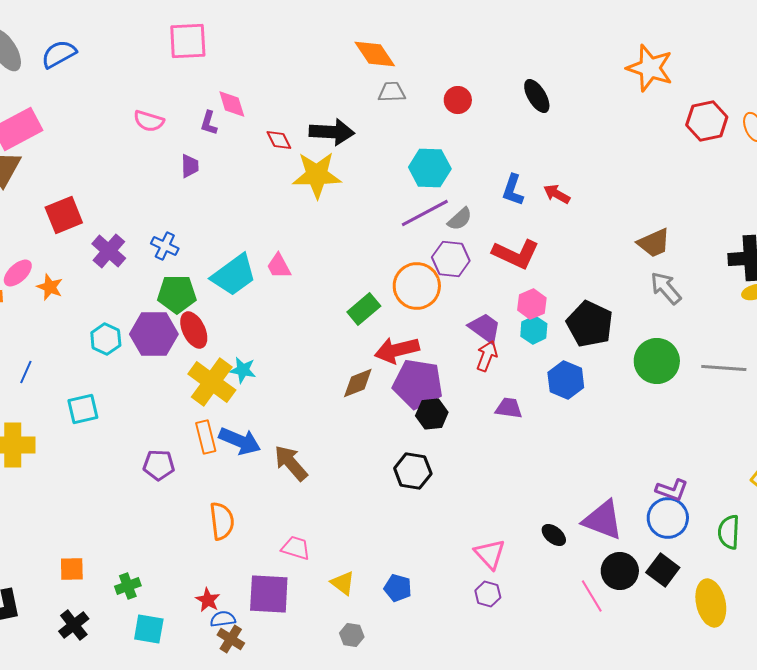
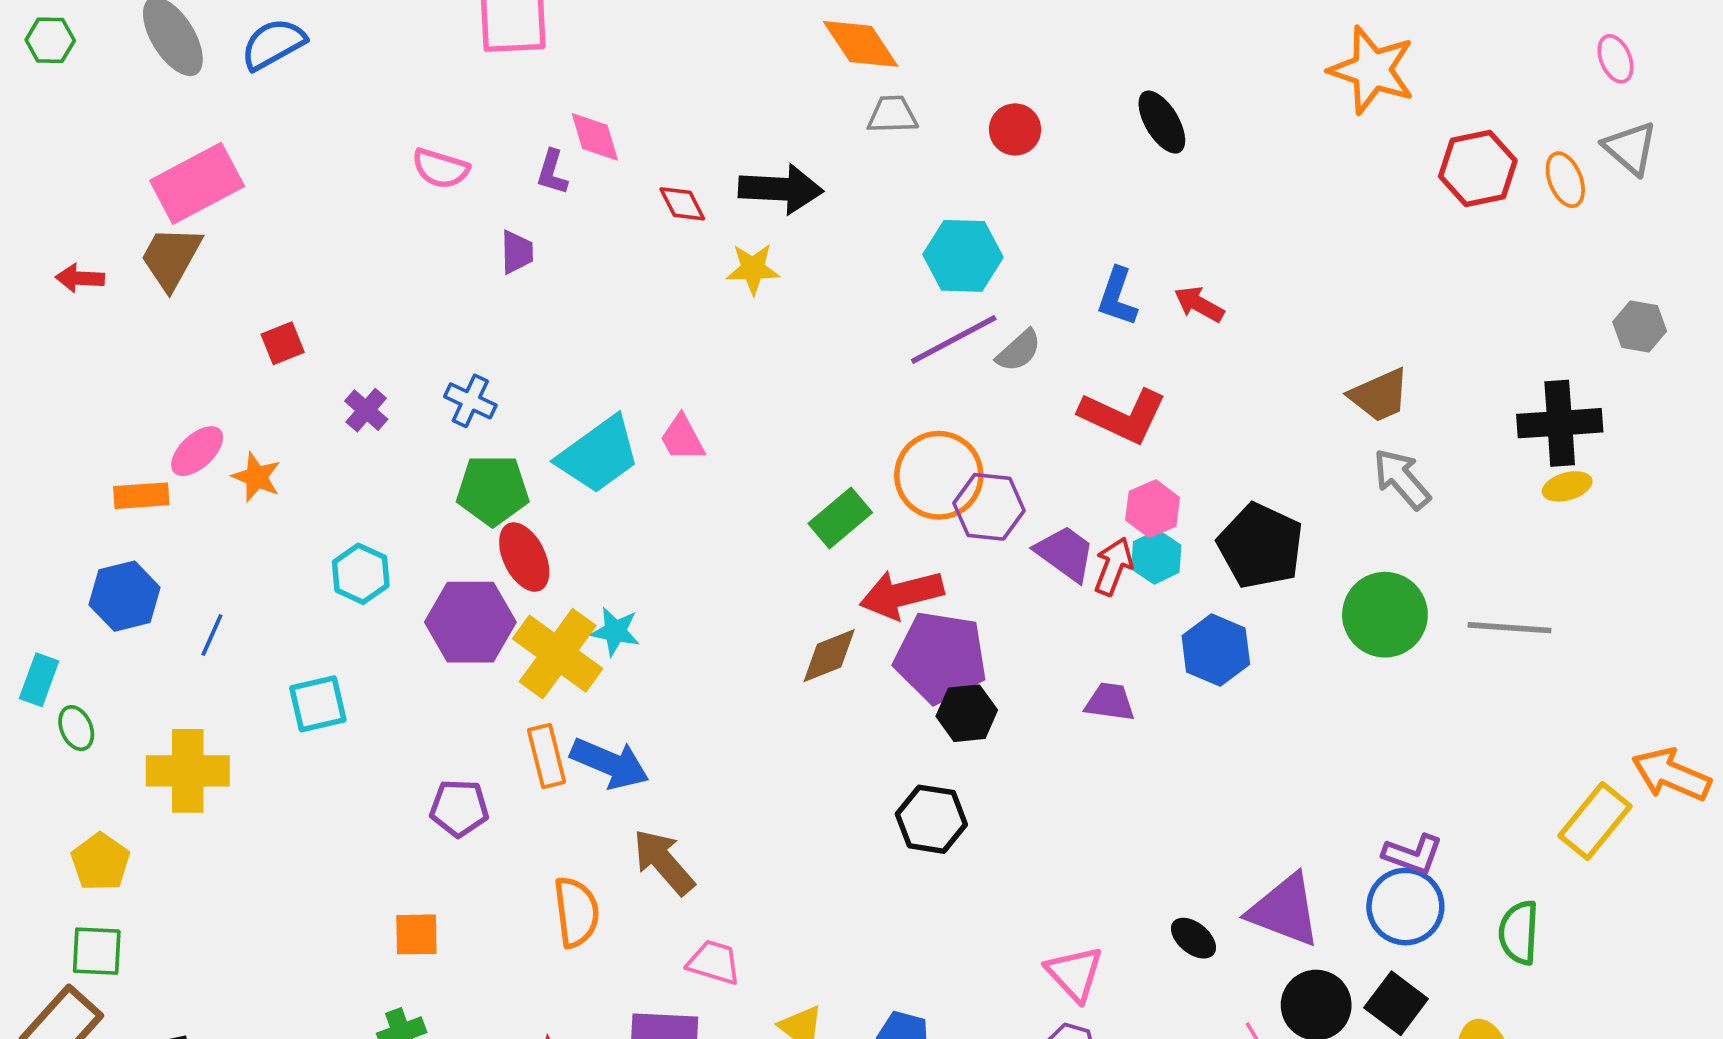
yellow star: (317, 175) -> (753, 269), size x0.6
red square: (64, 215) -> (283, 343), size x0.6
purple cross: (109, 251) -> (366, 410), size x0.7
purple hexagon: (451, 259) -> (989, 507), moved
purple hexagon: (154, 334) -> (470, 622), moved
red arrow: (487, 356) -> (1114, 566), moved
brown arrow: (291, 463) -> (664, 862), moved
orange square: (72, 569) -> (416, 934), moved

